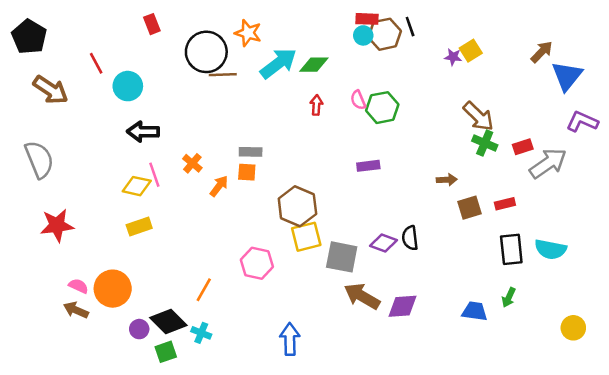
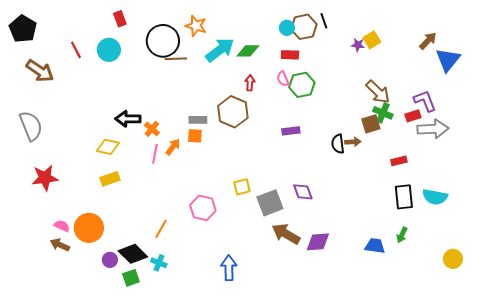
red rectangle: (367, 19) -> (290, 55), moved
cyan circle: (128, 86) -> (109, 50), moved
purple L-shape: (582, 121) -> (425, 101), moved, turned 45
black arrow: (143, 132) -> (128, 119), moved
gray arrow: (548, 163) -> (433, 129), turned 32
pink line: (154, 175) -> (155, 154), moved, turned 30
brown hexagon: (297, 206) -> (233, 112), moved
brown square: (470, 208) -> (371, 124), moved
yellow square: (306, 237) -> (242, 187), size x0.7
black semicircle: (410, 238) -> (338, 144), moved
purple diamond: (383, 243) -> (303, 192), turned 50
gray square: (342, 257) -> (270, 203), turned -32

